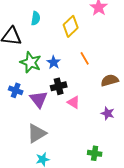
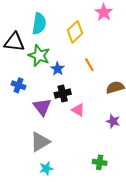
cyan semicircle: (36, 18) -> (39, 24), size x1.5
green star: (31, 62) -> (39, 55), moved
blue cross: (16, 90) -> (18, 85), moved

